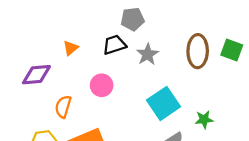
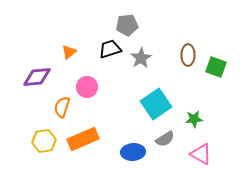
green square: (232, 50) -> (216, 67), moved
brown ellipse: (198, 51) -> (188, 55), size x0.7
pink circle: (102, 85) -> (87, 87), moved

